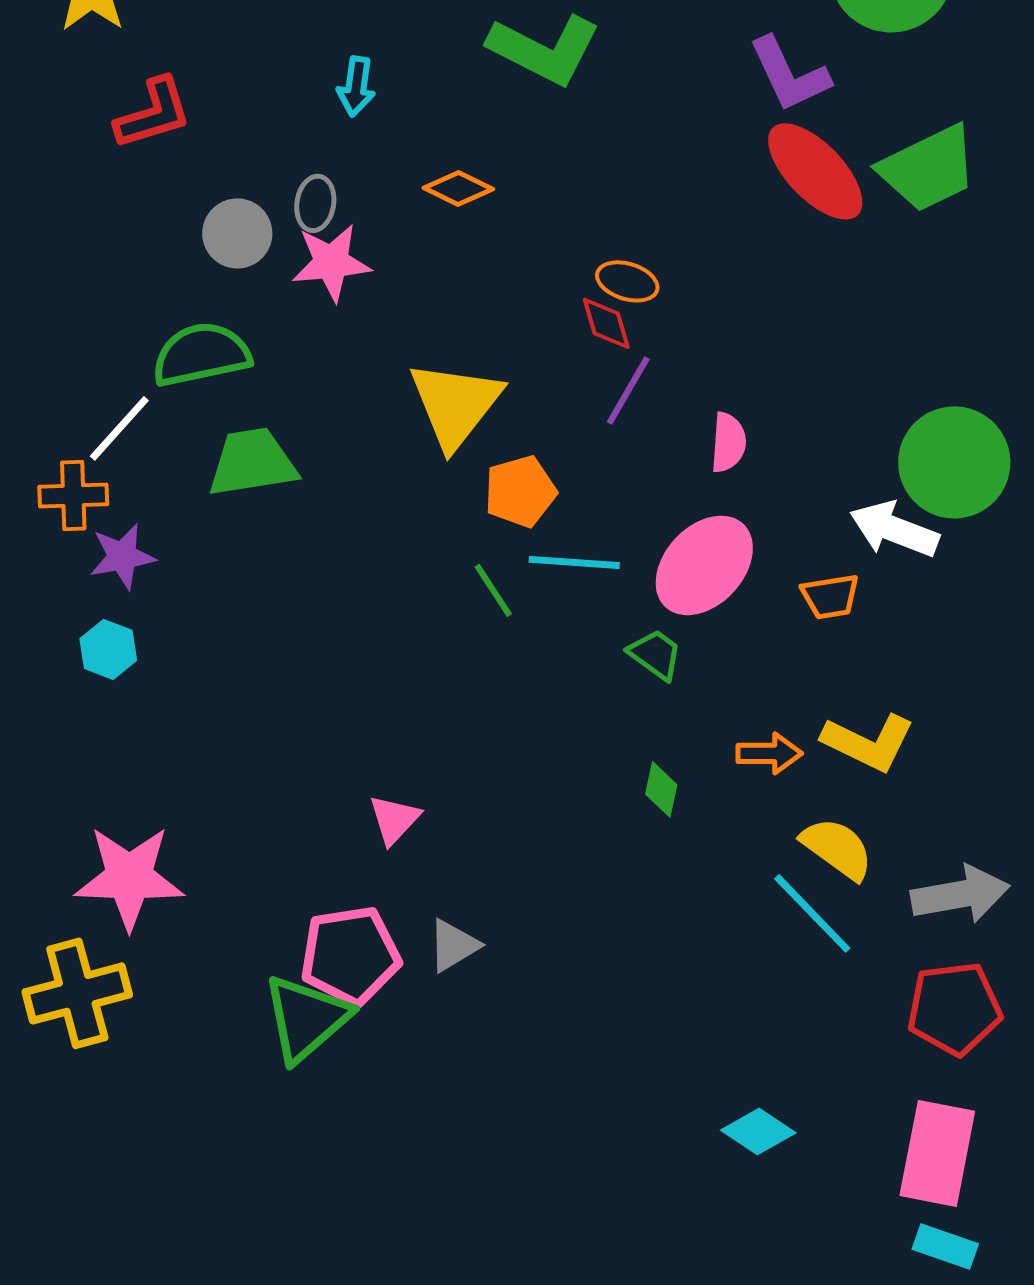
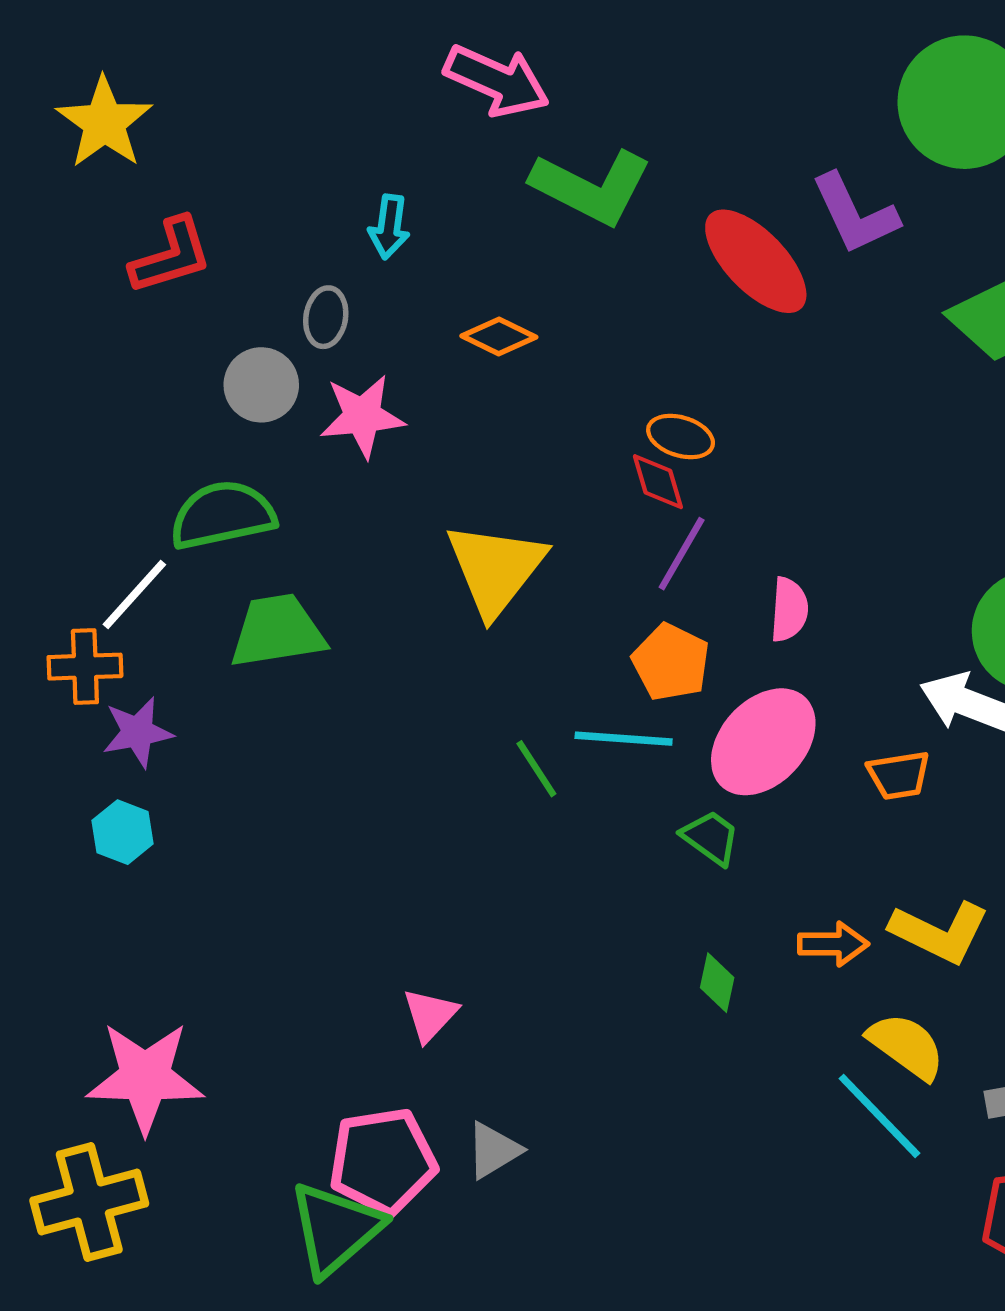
red ellipse: (815, 171) -> (756, 261), moved
gray ellipse: (315, 203) -> (326, 317), moved
orange pentagon: (520, 491) -> (671, 662), moved, turned -30

